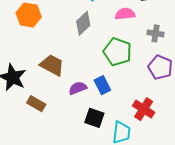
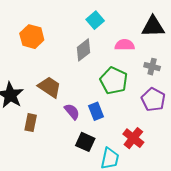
purple semicircle: (78, 88) -> (72, 112), turned 66
brown rectangle: (36, 104) -> (31, 123), turned 66

